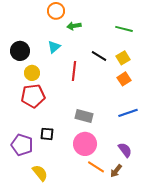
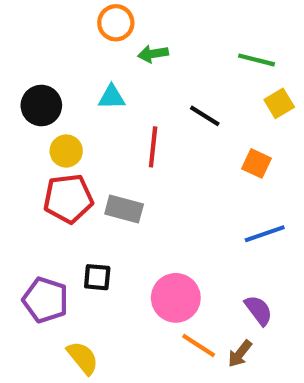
cyan triangle: (54, 47) -> (112, 97), turned 40
yellow square: (123, 58) -> (279, 103), moved
orange square: (124, 79) -> (256, 163), turned -32
gray rectangle: (84, 116) -> (124, 209), moved

